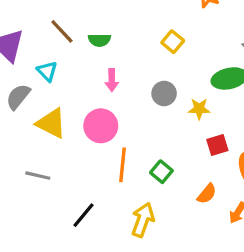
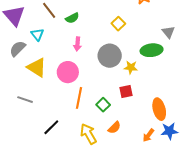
green semicircle: (99, 40) -> (72, 18), turned -32
gray circle: (164, 93) -> (110, 56), size x1.5
red square: (217, 145) -> (126, 91), moved
orange semicircle: (207, 194) -> (114, 128), moved
yellow arrow: (143, 220) -> (88, 134), turned -55

